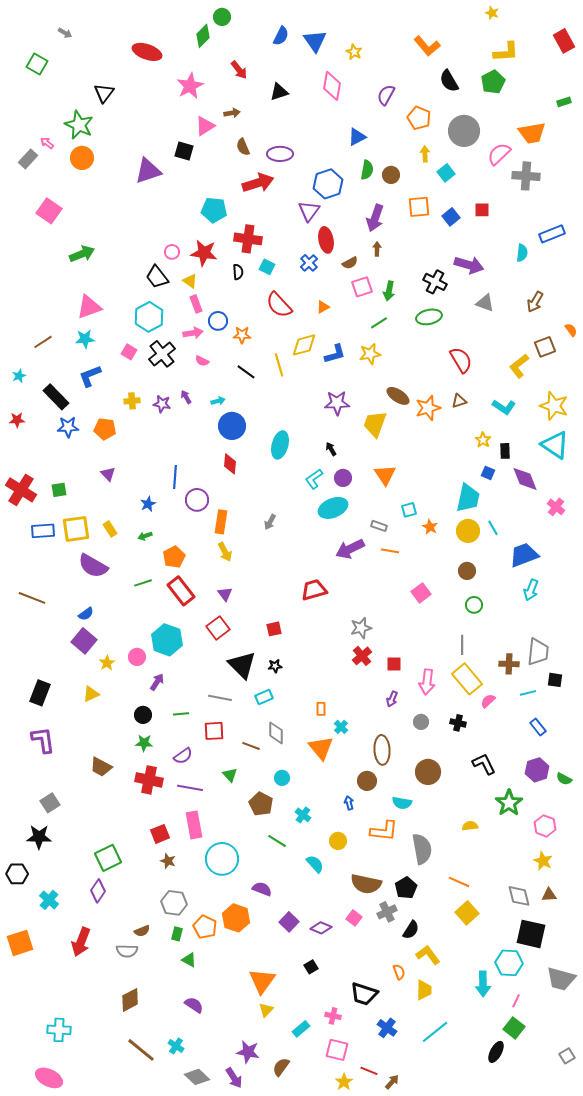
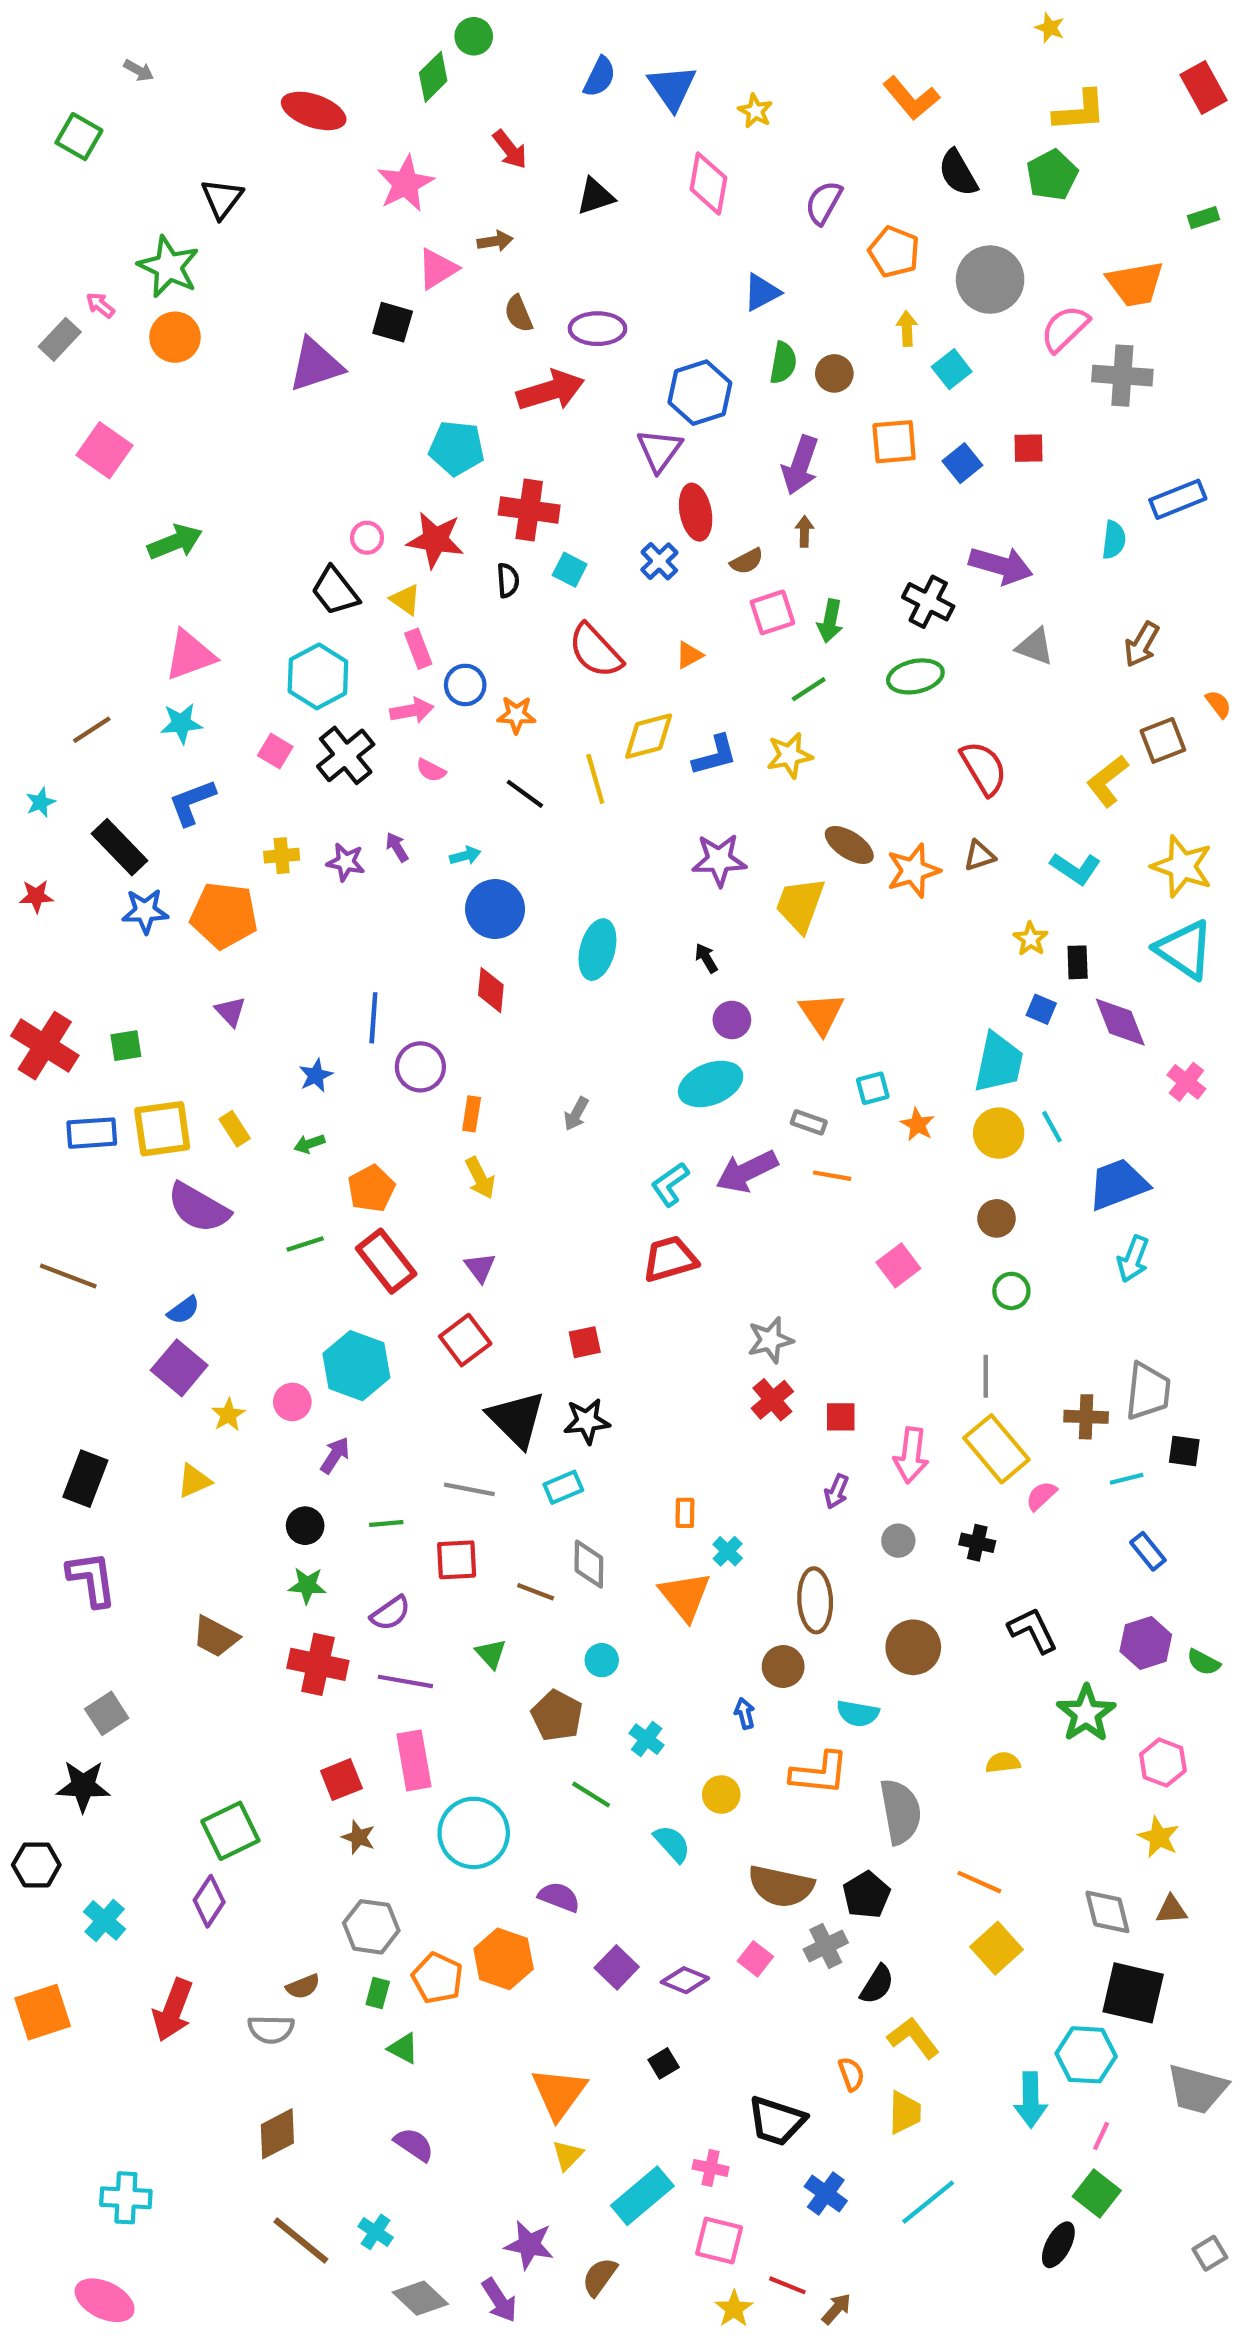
orange pentagon: (105, 429) -> (224, 915), size x1.4
cyan L-shape: (314, 479) -> (670, 1184), moved
orange rectangle: (221, 522) -> (472, 1114), size x0.7
black star: (275, 666) -> (587, 1421), size x1.5
cyan rectangle: (301, 1029) -> (642, 2196), size x1.6

